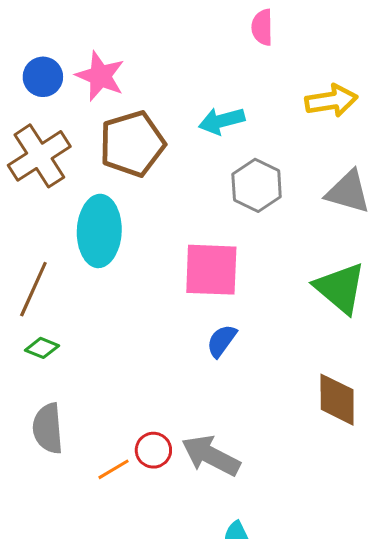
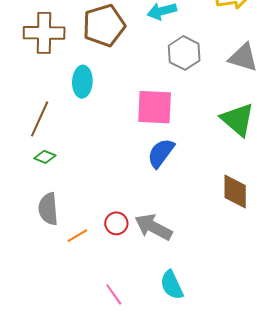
brown cross: (39, 156) -> (44, 33), turned 33
cyan ellipse: (99, 231) -> (82, 82), size x0.7
blue semicircle: (222, 341) -> (161, 153), size x1.4
orange line: (113, 469) -> (77, 236), moved

